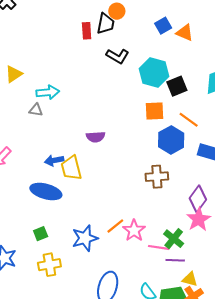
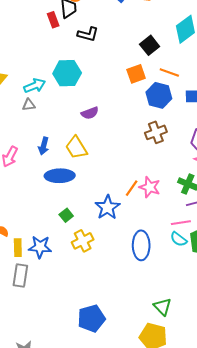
cyan hexagon: (154, 73) -> (67, 73), moved
blue arrow: (54, 160) -> (44, 146), moved, turned -48
pink line: (159, 247) -> (181, 223), moved

